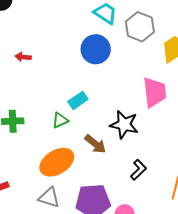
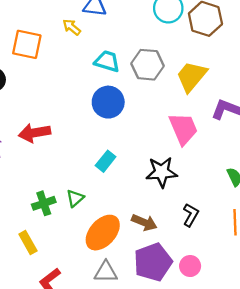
red arrow: (23, 57) -> (35, 133), size x1.8
green triangle: (60, 120) -> (75, 198), moved
brown arrow: (95, 144) -> (144, 222), moved

